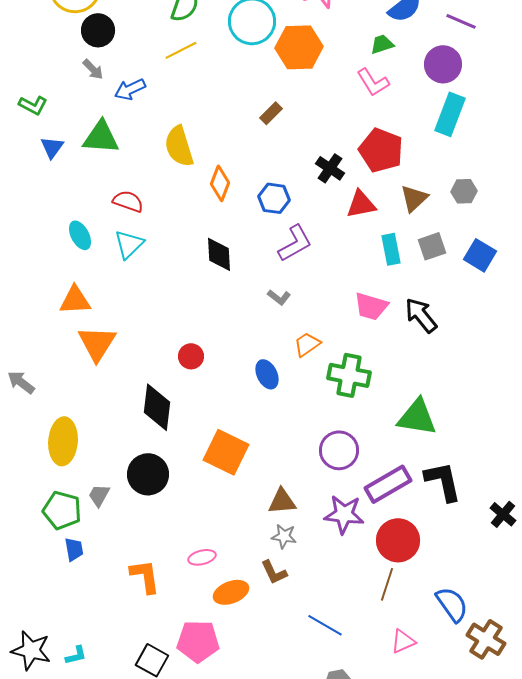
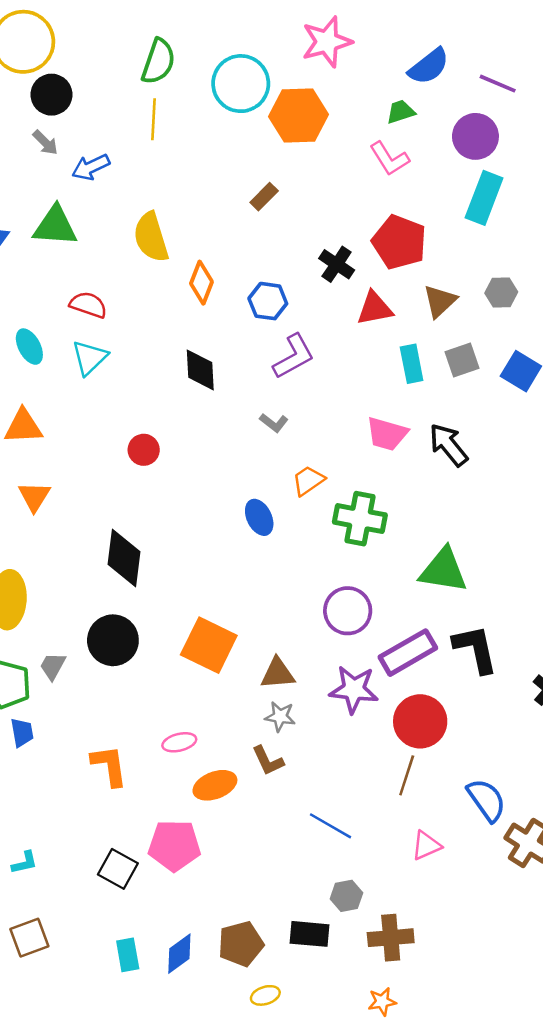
yellow line: (181, 50) -> (153, 119), turned -60
orange triangle: (97, 343) -> (34, 496), moved, size x0.7
red circle: (191, 356) -> (144, 450), moved
orange square: (226, 452) -> (209, 645), moved

